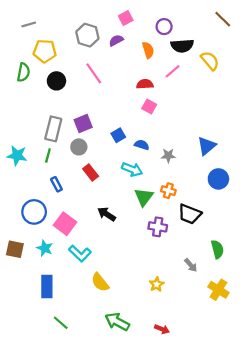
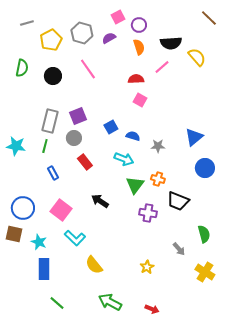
purple circle: (164, 27) -> (139, 25), moved
yellow pentagon: (45, 51) -> (51, 40), moved, turned -30
blue circle: (34, 212) -> (23, 208), moved
cyan star: (45, 248) -> (39, 242), moved

